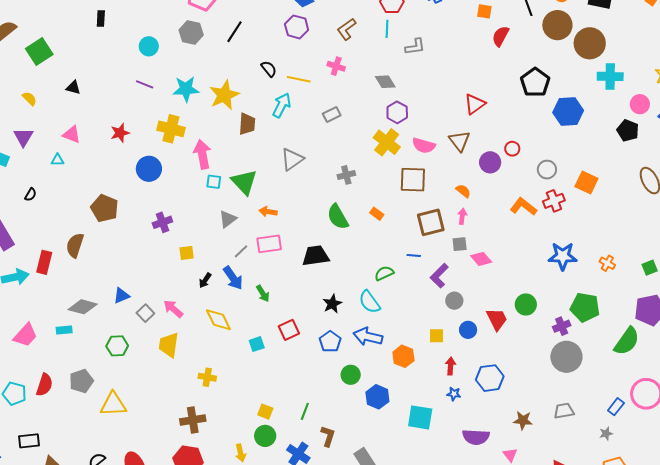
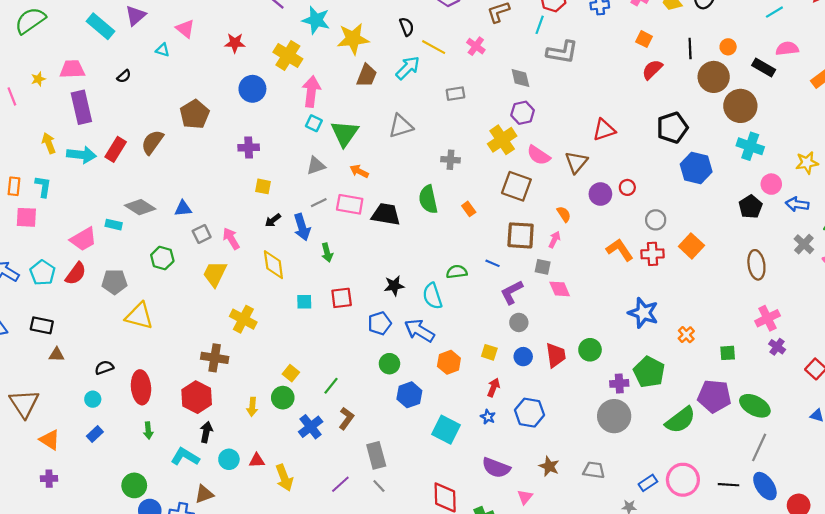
gray L-shape: (415, 47) -> (562, 52), size x1.4
black trapezoid: (316, 256) -> (386, 214), moved
pink trapezoid: (25, 335) -> (83, 239), moved
yellow cross: (207, 377) -> (243, 319), size x1.4

